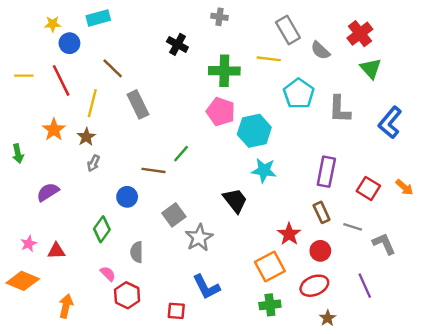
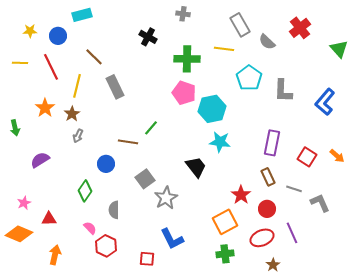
yellow star: (53, 24) -> (30, 31), moved
green triangle: (371, 68) -> (339, 49), moved
red triangle: (56, 251) -> (49, 219), moved
purple line: (365, 286) -> (292, 233), moved

